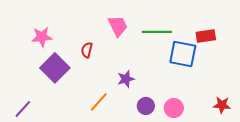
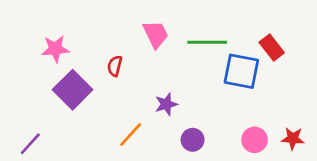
red rectangle: (206, 36) -> (272, 47), turned 60
pink circle: (174, 108) -> (255, 140), moved

